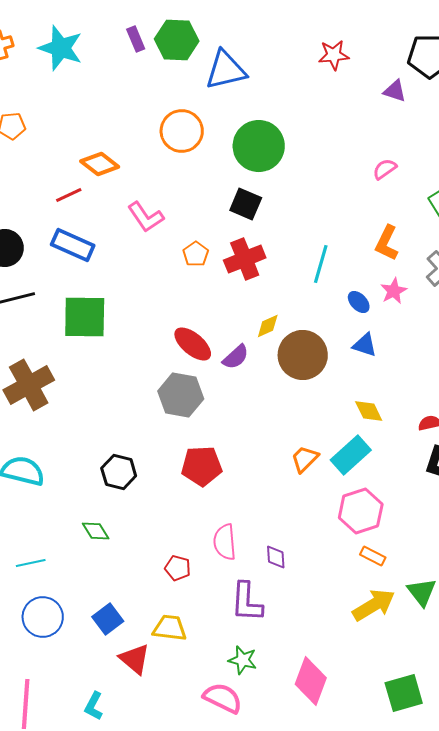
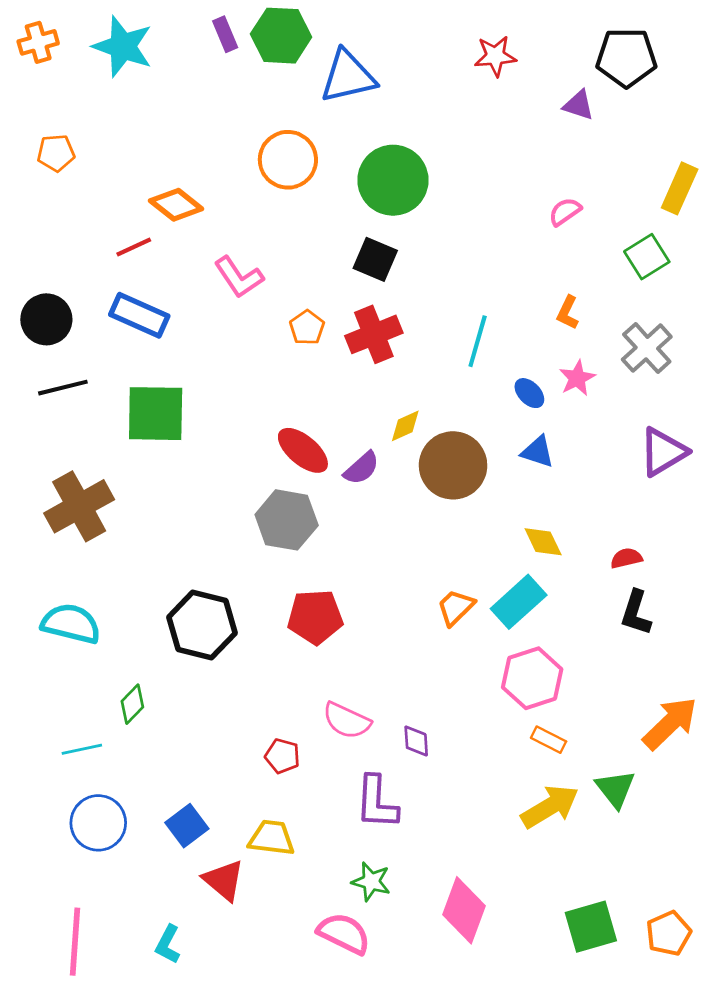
orange L-shape: (387, 243) -> (568, 313), size x0.7
black hexagon: (119, 472) -> (202, 625), size x1.4
green diamond: (96, 531) -> (132, 704), moved, turned 76
pink semicircle: (225, 542) -> (347, 721), turned -60

